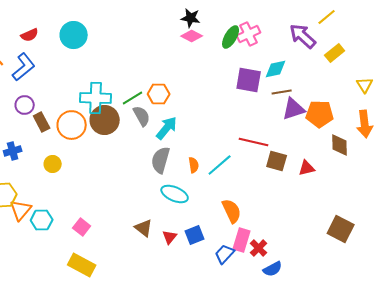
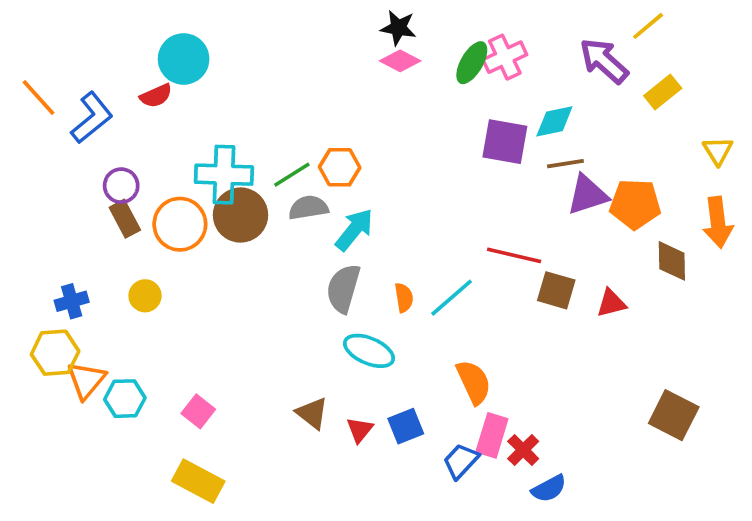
red semicircle: (30, 35) -> (156, 96), moved
purple circle: (25, 105) -> (121, 186), moved
gray semicircle: (142, 116) -> (308, 208), turned -70
blue cross: (13, 151) -> (72, 301), moved

